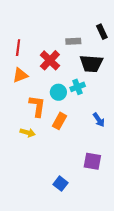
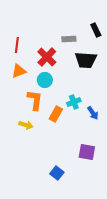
cyan cross: (78, 87) -> (74, 102), moved
cyan circle: (58, 92) -> (45, 80), moved

